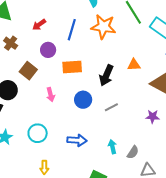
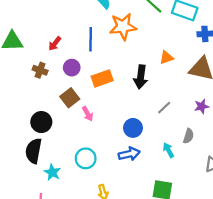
brown cross: (11, 43) -> (40, 70), moved
brown square: (28, 71) -> (70, 98), moved, turned 30
blue circle: (83, 100) -> (133, 128), moved
gray line: (111, 107) -> (164, 108), moved
gray semicircle: (133, 152) -> (188, 136), moved

